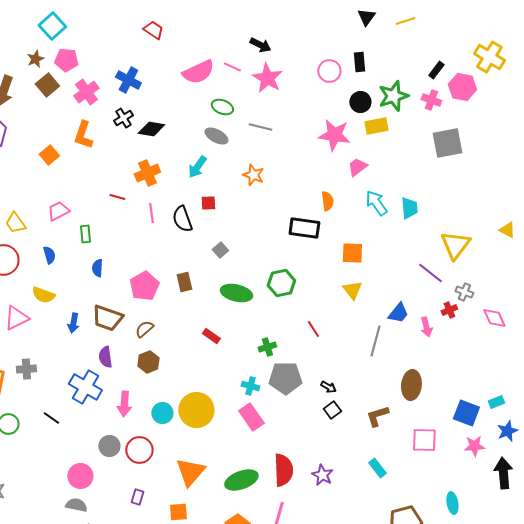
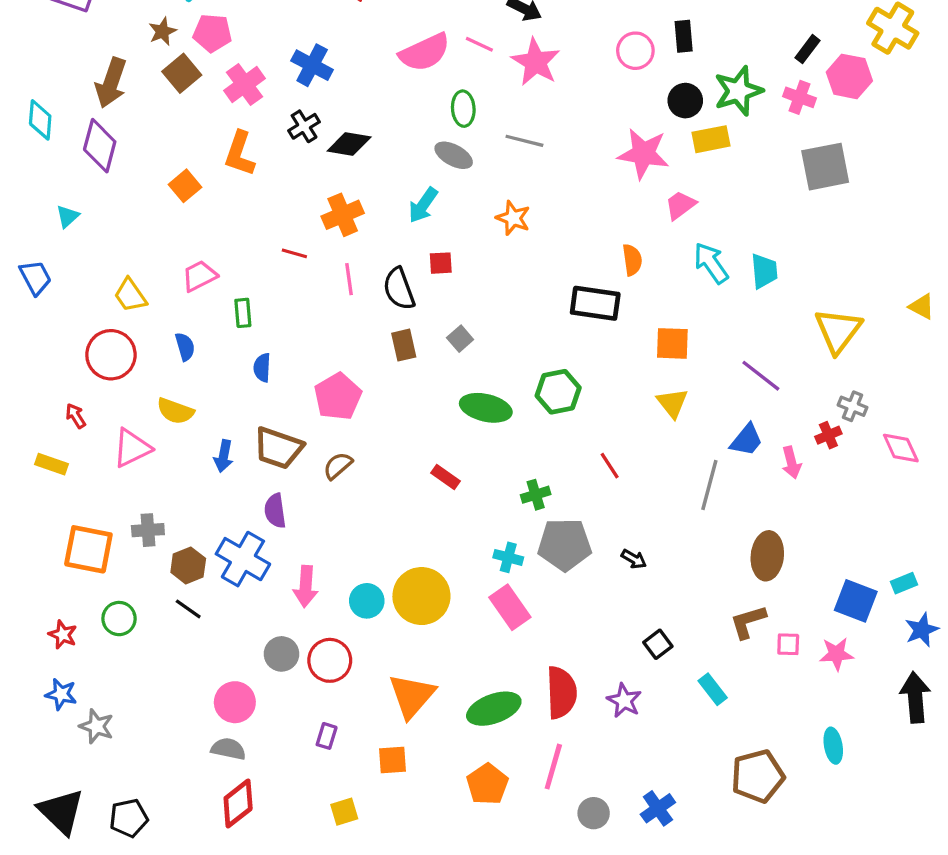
green ellipse: (222, 107) -> (463, 109), turned 65
purple line: (430, 273) -> (761, 376), moved
brown rectangle: (184, 282) -> (404, 345), moved
brown hexagon: (148, 362) -> (188, 565), moved
black square: (332, 410) -> (658, 644), moved
brown L-shape: (377, 416) -> (748, 622), moved
pink square: (424, 440) -> (788, 644), size x0.6
pink star: (474, 446) -> (836, 654), moved

